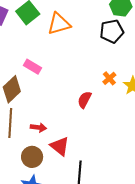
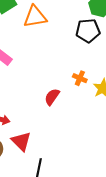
orange cross: (109, 78) -> (80, 78), turned -32

